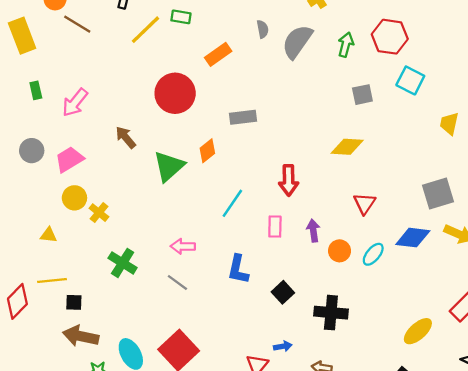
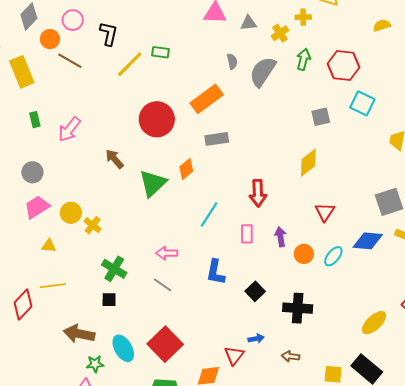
green arrow: (346, 45) -> (303, 59), moved
orange rectangle: (218, 54) -> (207, 99), moved, size x1.4
yellow diamond: (347, 147) -> (308, 163), turned -40
pink trapezoid: (69, 159) -> (37, 207), moved
black square: (74, 302) -> (109, 300), moved

